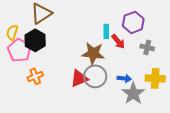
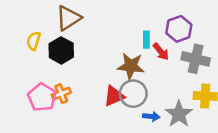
gray cross: (147, 47) -> (196, 59), size x1.6
pink pentagon: (19, 50) -> (42, 97), moved
blue arrow: (124, 78) -> (151, 116), moved

